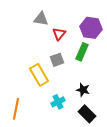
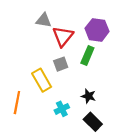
red triangle: (59, 34) -> (63, 36), size x1.5
orange line: (16, 109) -> (17, 103), moved

